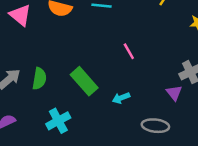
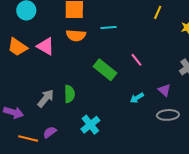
green rectangle: (84, 81) -> (105, 70), moved
purple triangle: (174, 93) -> (164, 90), moved

